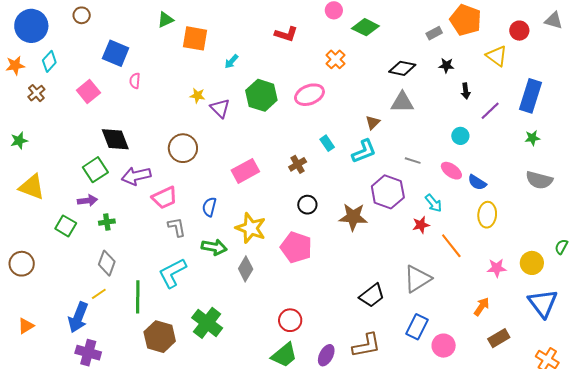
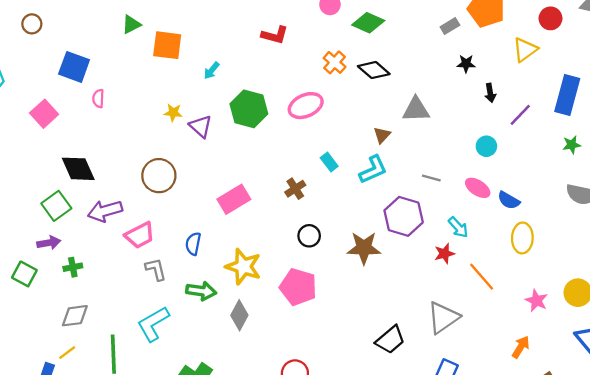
yellow triangle: (497, 56) -> (525, 50), turned 50
black diamond: (402, 68) -> (374, 70), moved, turned 32
gray diamond: (107, 263) -> (75, 316), turned 65
pink star: (497, 268) -> (536, 301), turned 30

